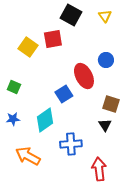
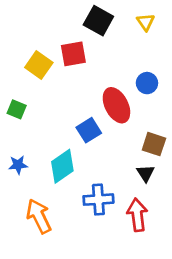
green square: (14, 87) -> (17, 109), moved
orange arrow: (28, 156) -> (39, 216), turned 35
red arrow: (99, 169) -> (137, 215), moved

